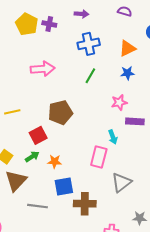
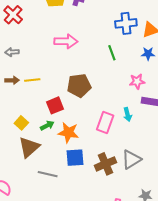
blue cross: (89, 44) -> (126, 23), moved
green line: (90, 76) -> (112, 53), turned -56
pink rectangle: (99, 157) -> (105, 122), moved
orange star: (55, 162) -> (68, 133), size x1.5
brown cross: (85, 204) -> (105, 164), moved, turned -30

